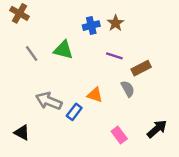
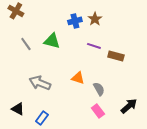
brown rectangle: (141, 68) -> (116, 56), turned 42
gray semicircle: (128, 89) -> (99, 89), moved
blue rectangle: (74, 112) -> (42, 118), moved

